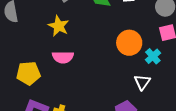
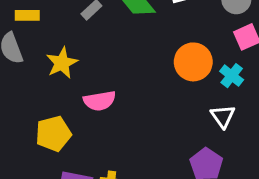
yellow star: (59, 26) -> (62, 63), moved, turned 30

